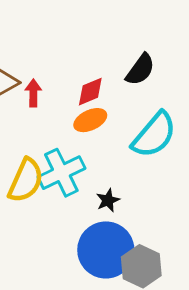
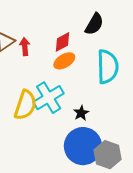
cyan semicircle: (154, 135) -> (108, 67), turned -36

